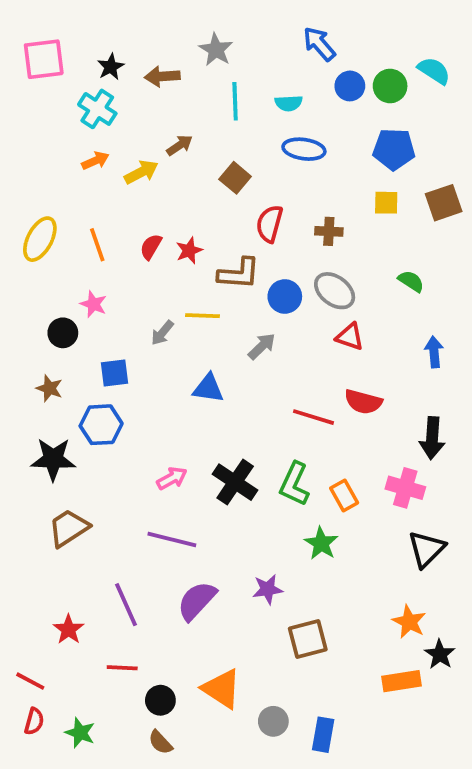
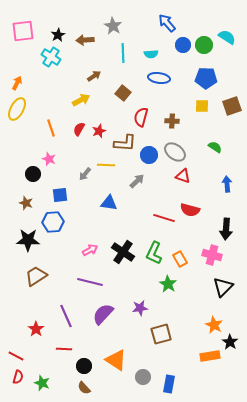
orange arrow: (95, 161) -> (17, 83), moved, turned -40
yellow arrow: (141, 172) -> (81, 100), moved
yellow ellipse: (40, 239) -> (17, 109), moved

